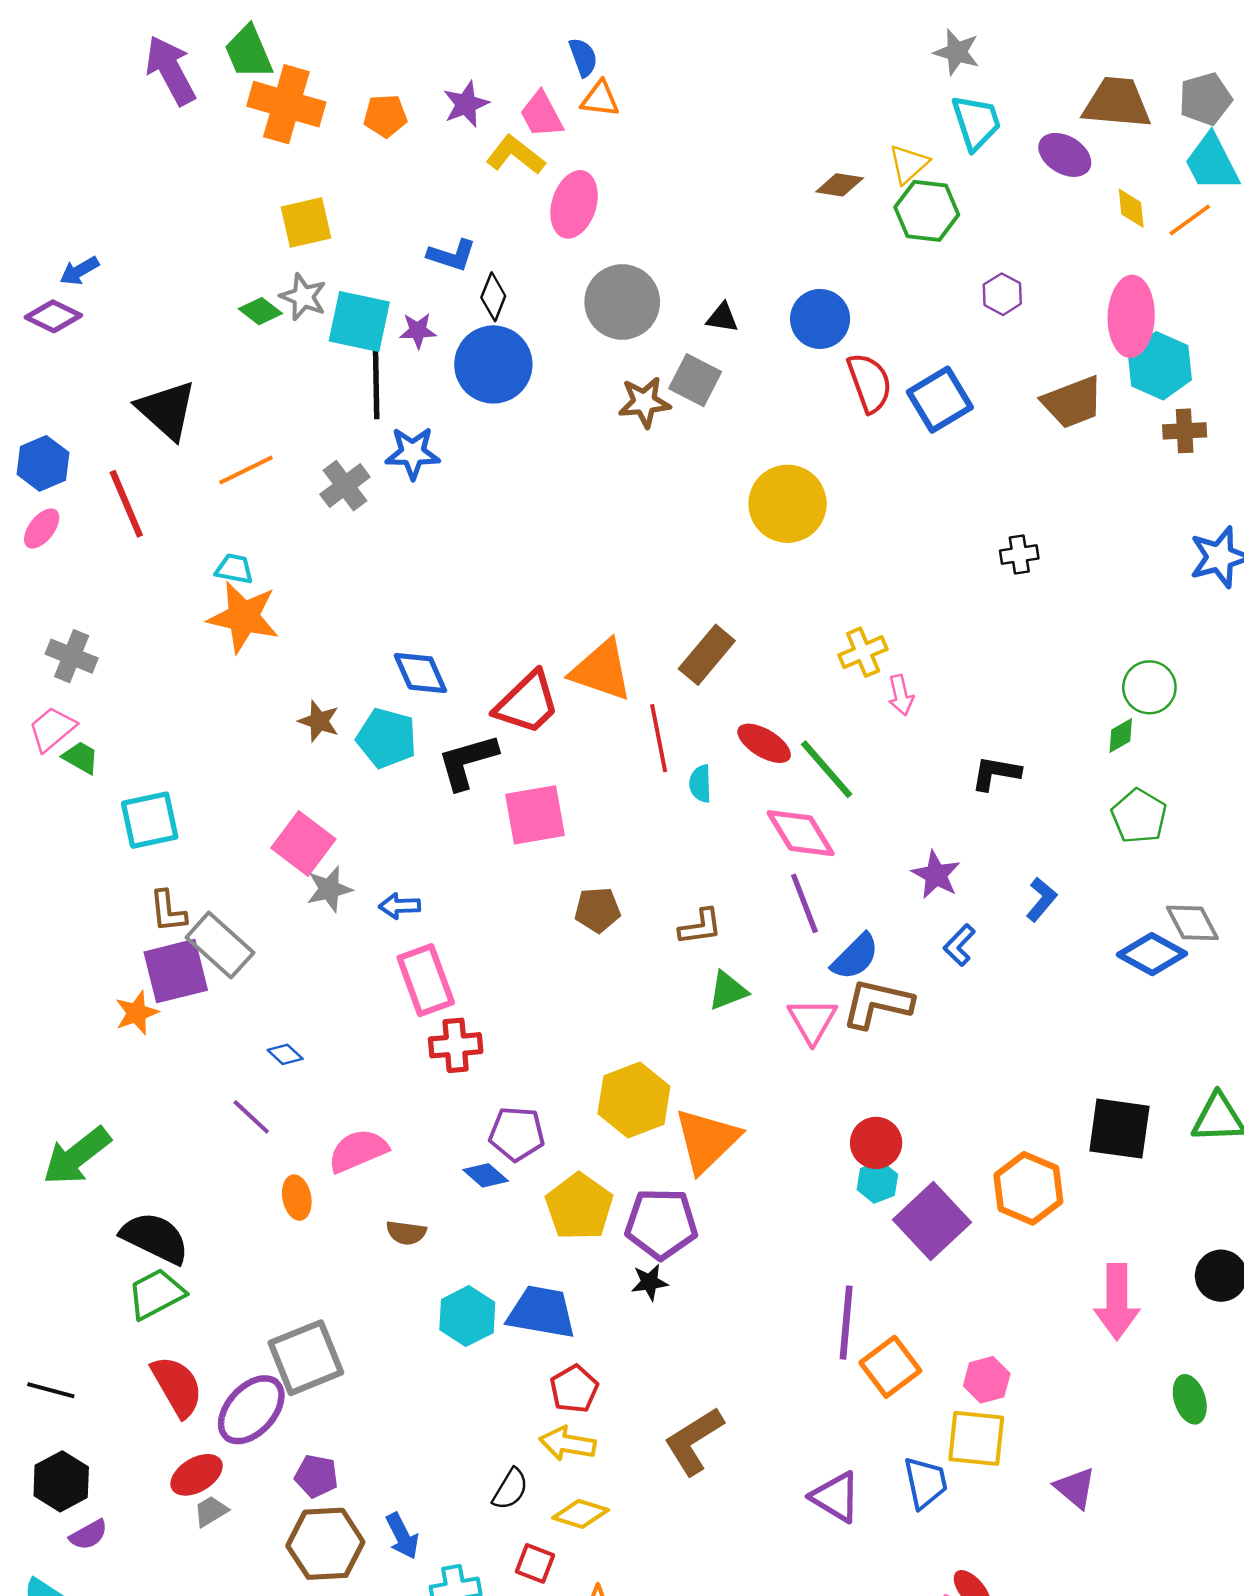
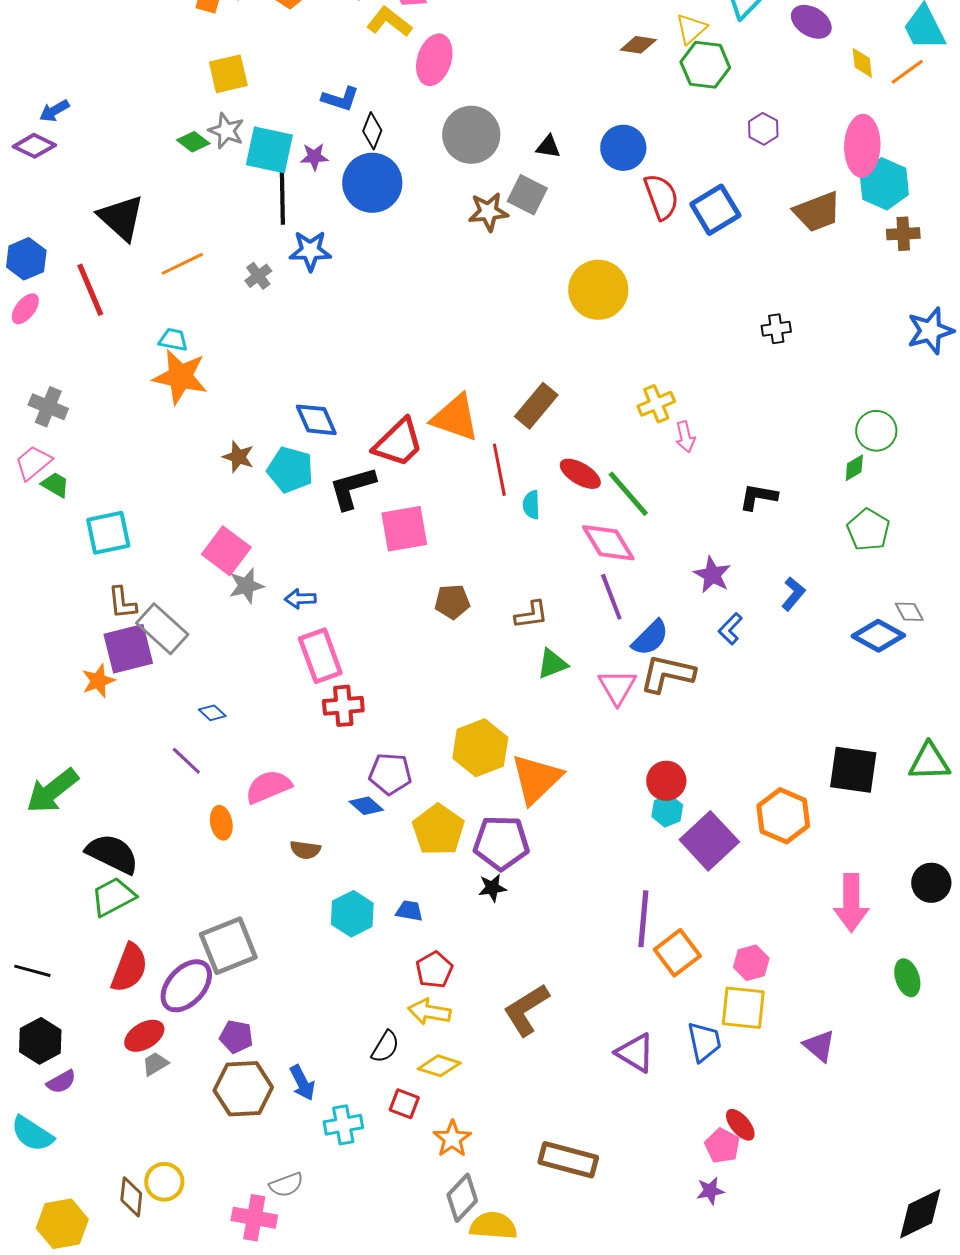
gray cross: (345, 486) -> (258, 276), size x0.7
gray diamond: (1192, 923) -> (909, 612), size x0.7
blue trapezoid: (542, 1312) -> (409, 911), size x0.5
red semicircle: (177, 1386) -> (129, 968), turned 51

